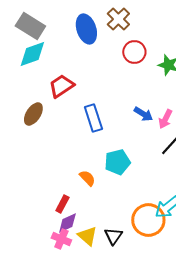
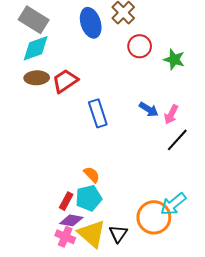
brown ellipse: (33, 114) -> (37, 78), moved, turned 55
cyan pentagon: (117, 162) -> (89, 198), moved
purple diamond: (67, 223) -> (71, 220), turned 35
yellow triangle: (87, 236) -> (92, 234), size x1.4

